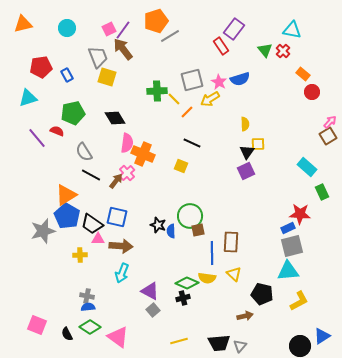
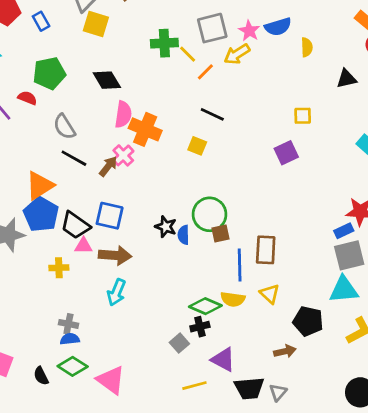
yellow semicircle: (245, 124) -> (307, 47), moved
black triangle: (247, 152) -> (346, 79), moved, turned 42
purple triangle: (150, 291) -> (223, 360), moved
gray square: (153, 310) -> (179, 343), moved

